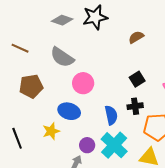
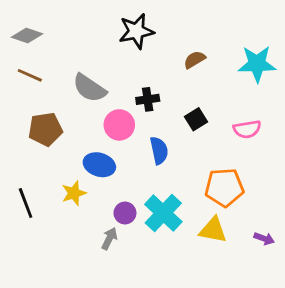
gray diamond: (62, 20) -> (27, 35), moved
black cross: (135, 106) -> (148, 99), moved
blue semicircle: (111, 115) -> (159, 151), moved

